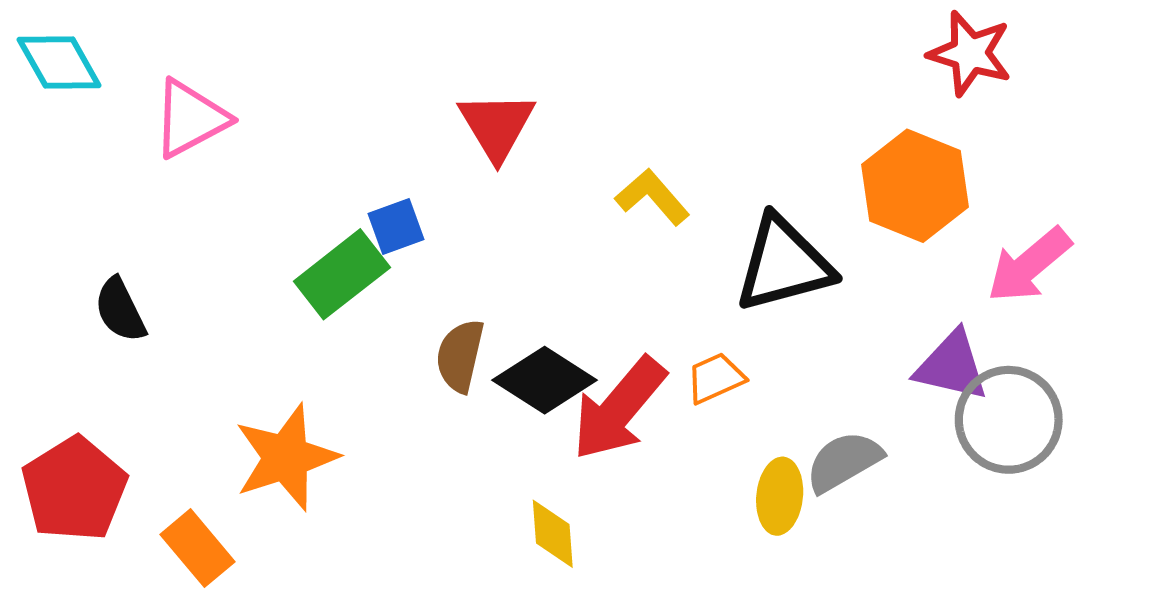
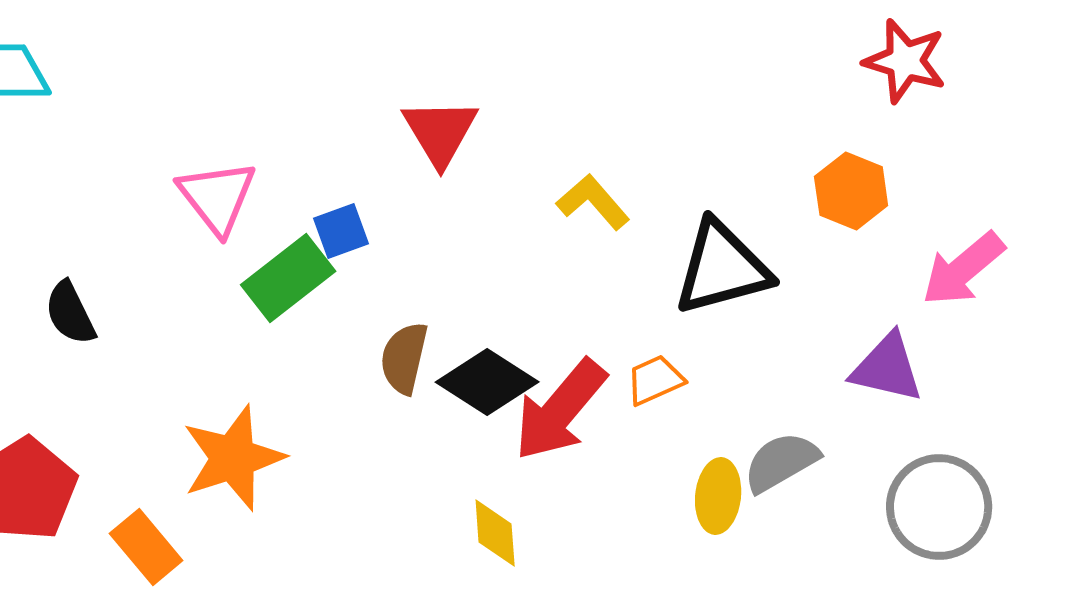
pink triangle: (190, 119) -> (217, 197), moved, turned -40
orange hexagon: (915, 186) -> (851, 191), size x0.7
gray circle: (1009, 420) -> (939, 507), moved

